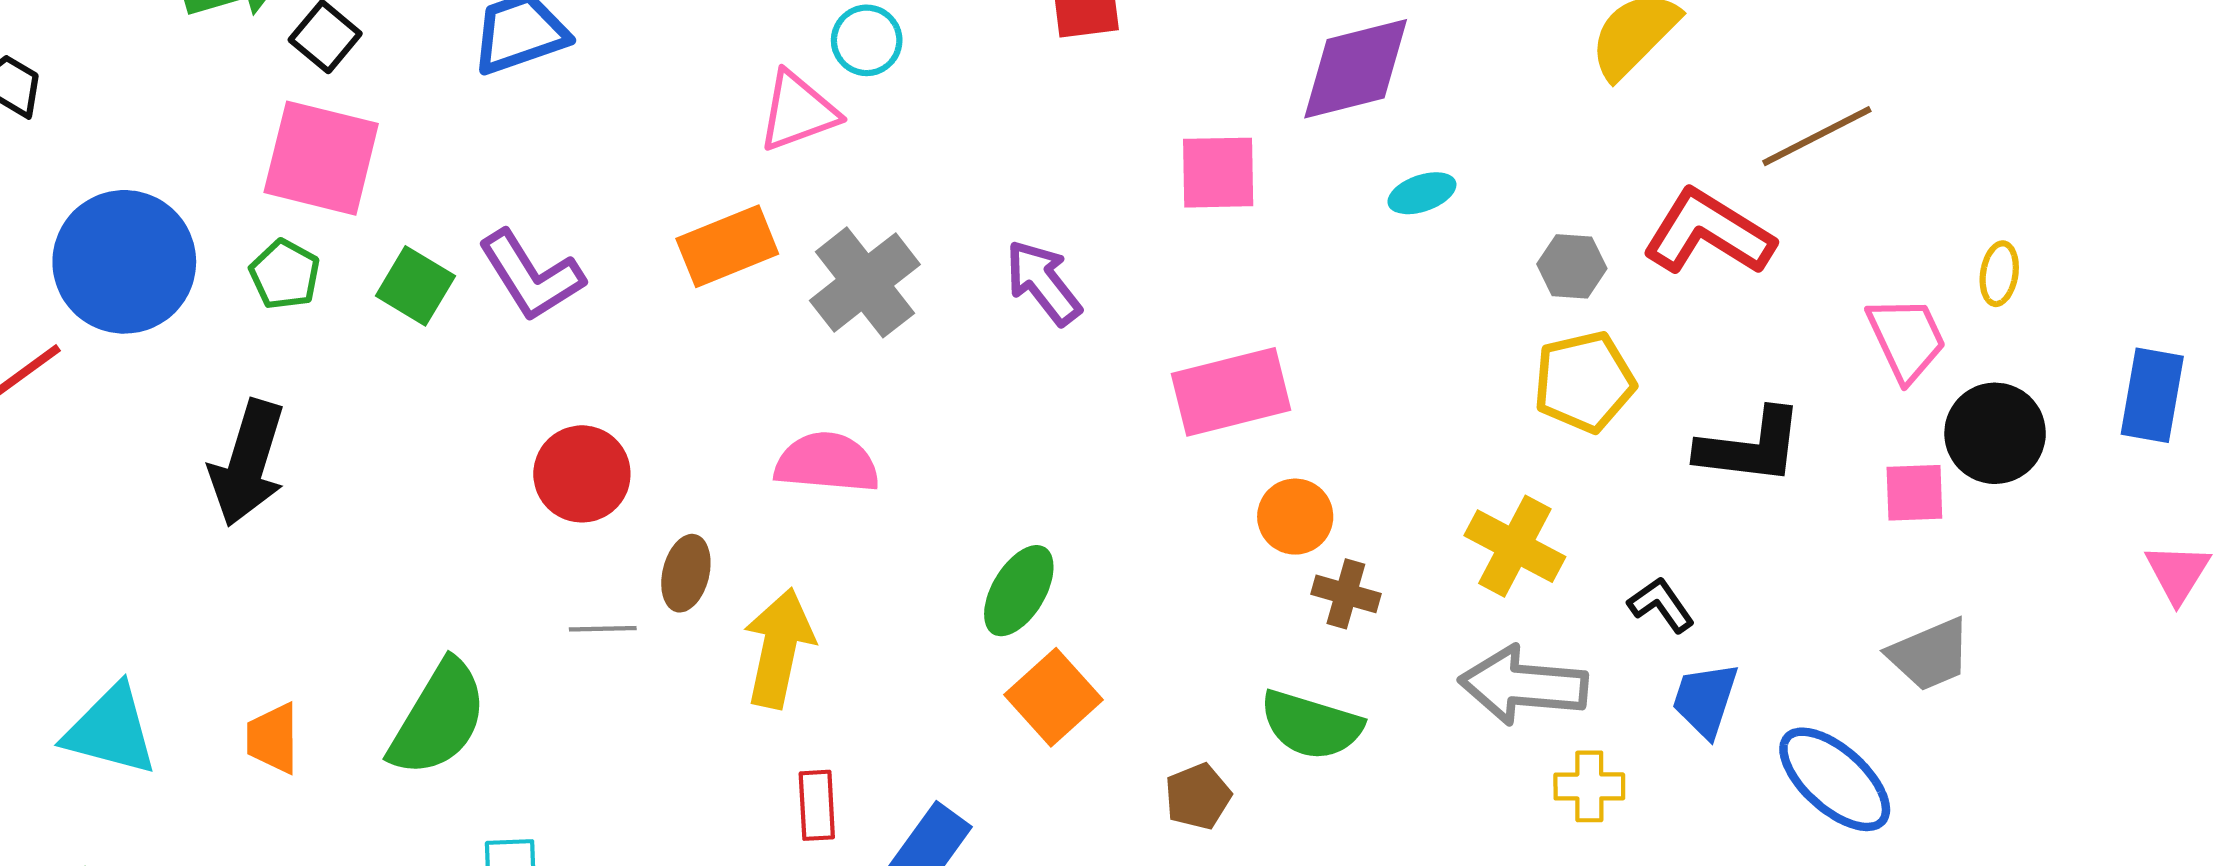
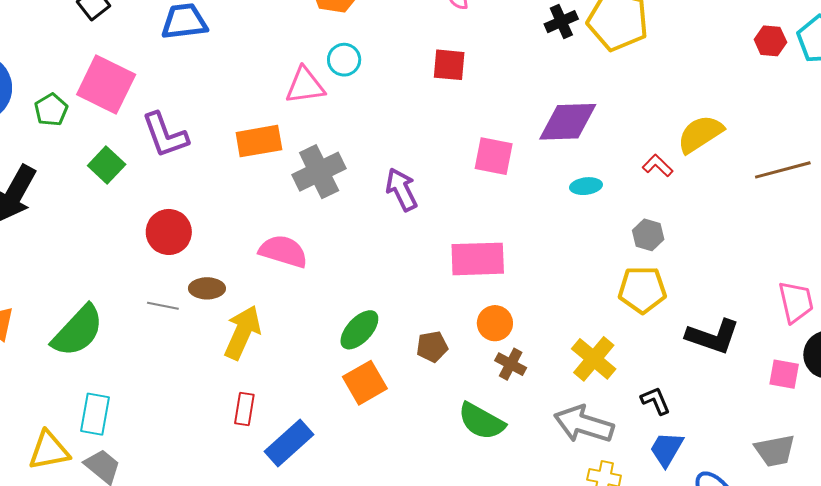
brown line: (1817, 136) -> (783, 170), moved
pink square: (321, 158) -> (106, 85), moved
red L-shape: (1708, 233) -> (658, 166), moved, size x0.5
green square: (415, 286) -> (107, 165), moved
brown ellipse: (686, 573) -> (207, 288), turned 64
brown pentagon: (1198, 796) -> (432, 347), moved

